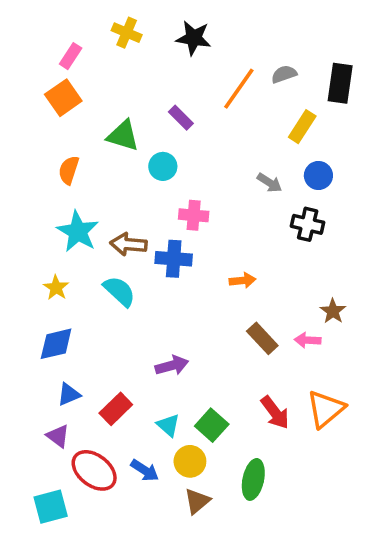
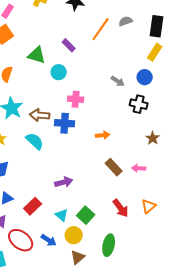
yellow rectangle: (302, 127) -> (155, 52), moved
brown star: (333, 311) -> (153, 138), moved
orange triangle: (326, 409) -> (149, 206), size x0.7

